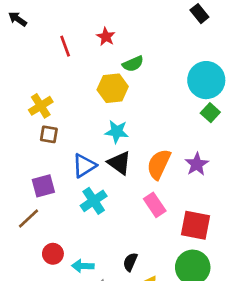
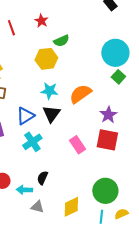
black triangle: (119, 163) -> (51, 114), turned 30
orange semicircle: (159, 164) -> (80, 94), moved, turned 30
red square: (195, 225) -> (107, 140), moved
black semicircle: (130, 262) -> (42, 178), moved

